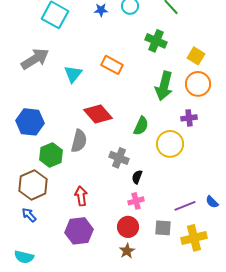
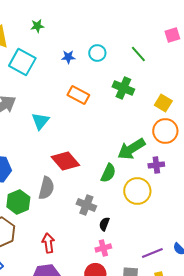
orange rectangle: (112, 65) -> (78, 95), moved
green arrow: (164, 86) -> (131, 149), moved, turned 44

